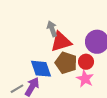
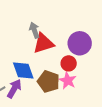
brown pentagon: (66, 63) -> (48, 82), moved

